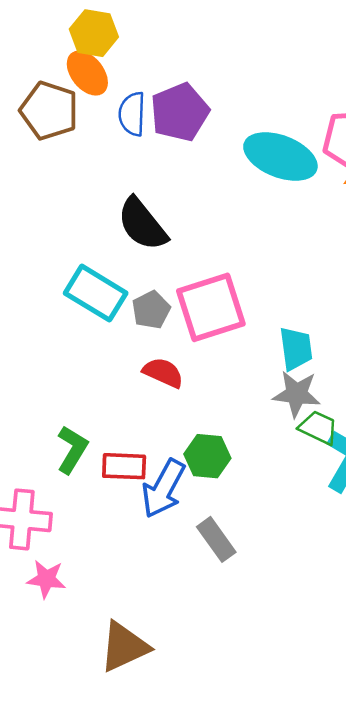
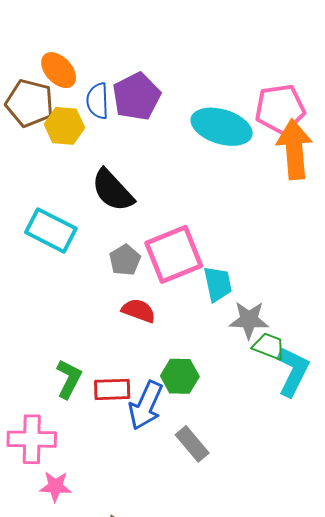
yellow hexagon: (94, 33) -> (64, 126), moved
cyan rectangle: (96, 293) -> (51, 230), moved
cyan trapezoid: (296, 349) -> (218, 284), moved

